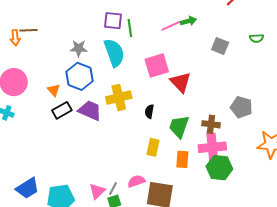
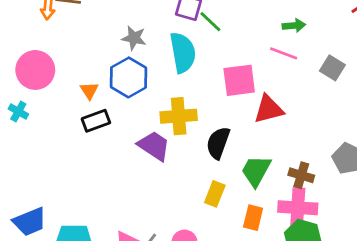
pink line: (171, 26) -> (284, 53), moved, turned 36
green line: (130, 28) -> (210, 22), turned -48
red triangle: (181, 82) -> (269, 109), turned 50
purple trapezoid: (90, 110) -> (154, 146), moved
black semicircle: (149, 111) -> (218, 143), size x1.6

